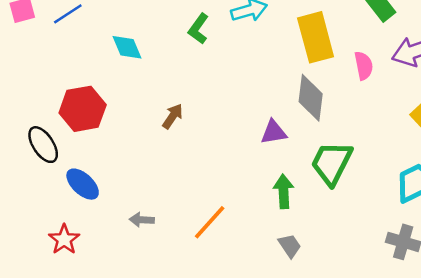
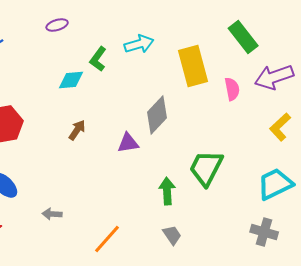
cyan diamond: (127, 47) -> (71, 80), moved, turned -72
gray diamond: (311, 98) -> (157, 115), moved, turned 36
purple triangle: (274, 132) -> (128, 143), moved
orange line: (210, 222) -> (107, 239), moved

